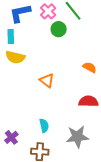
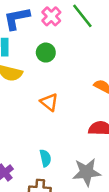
green circle: (59, 29) -> (46, 53), moved

